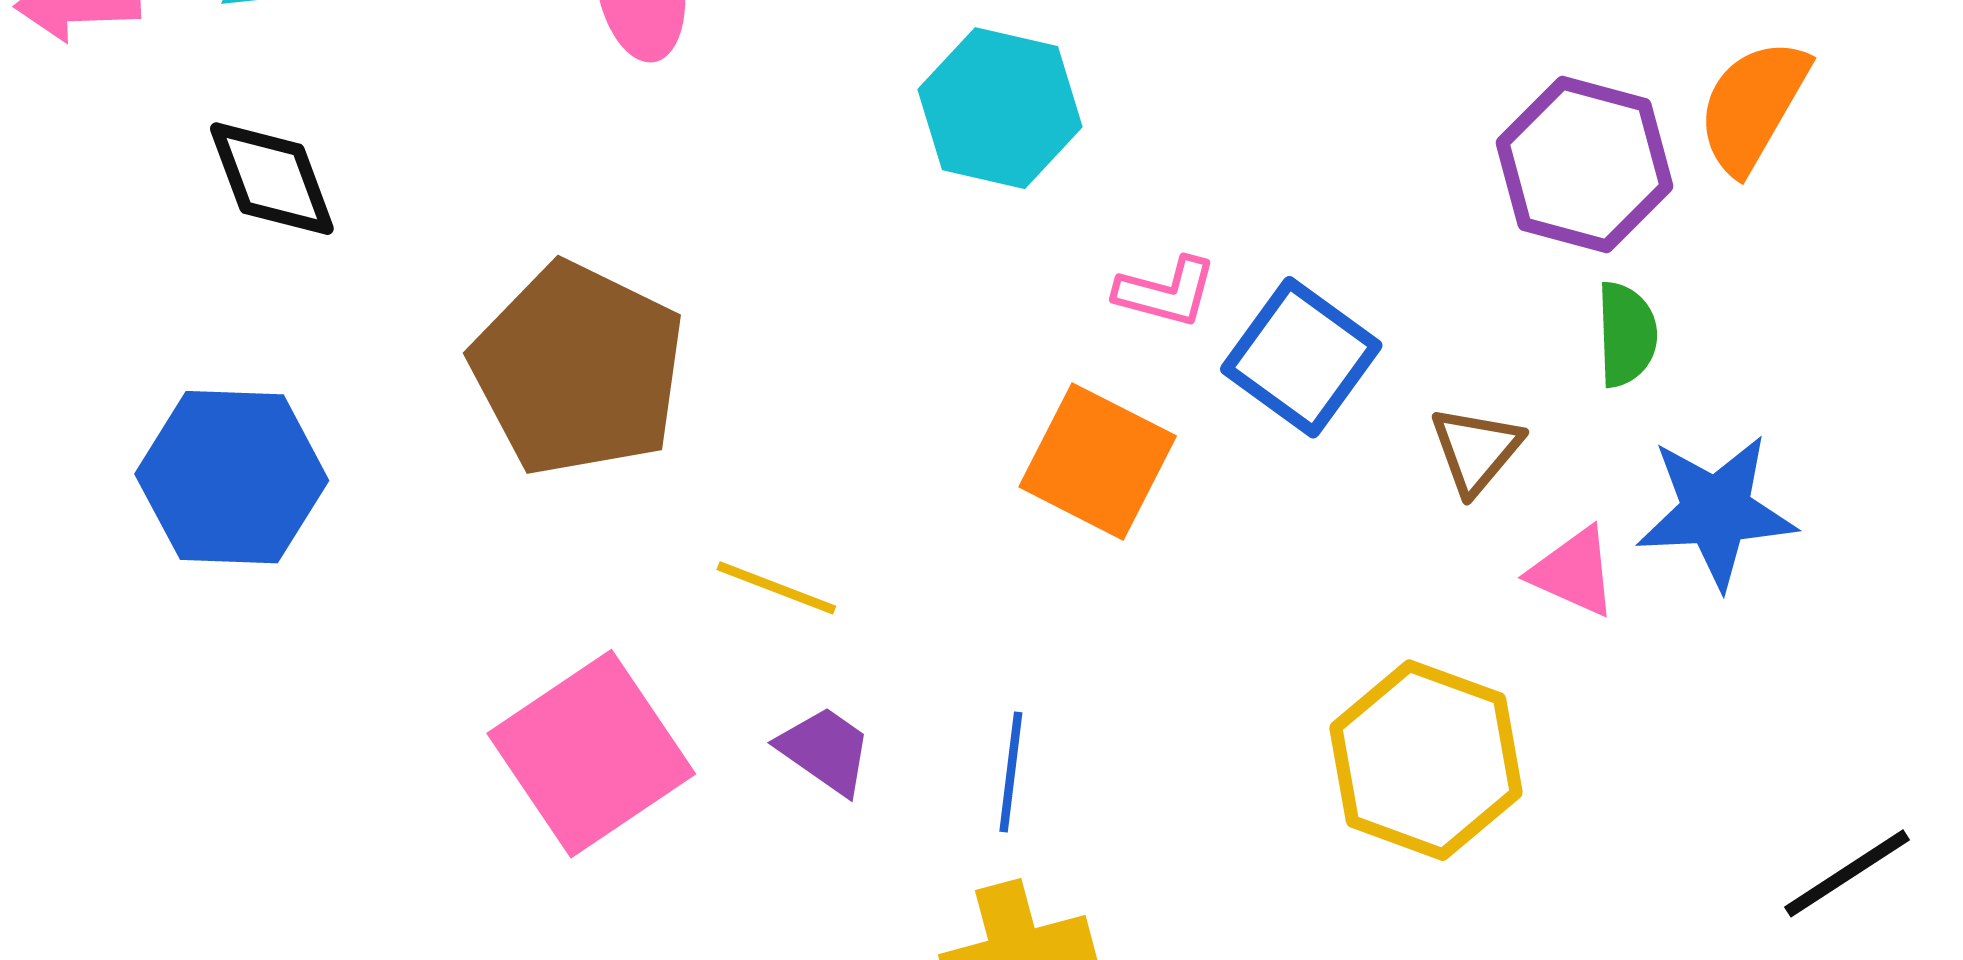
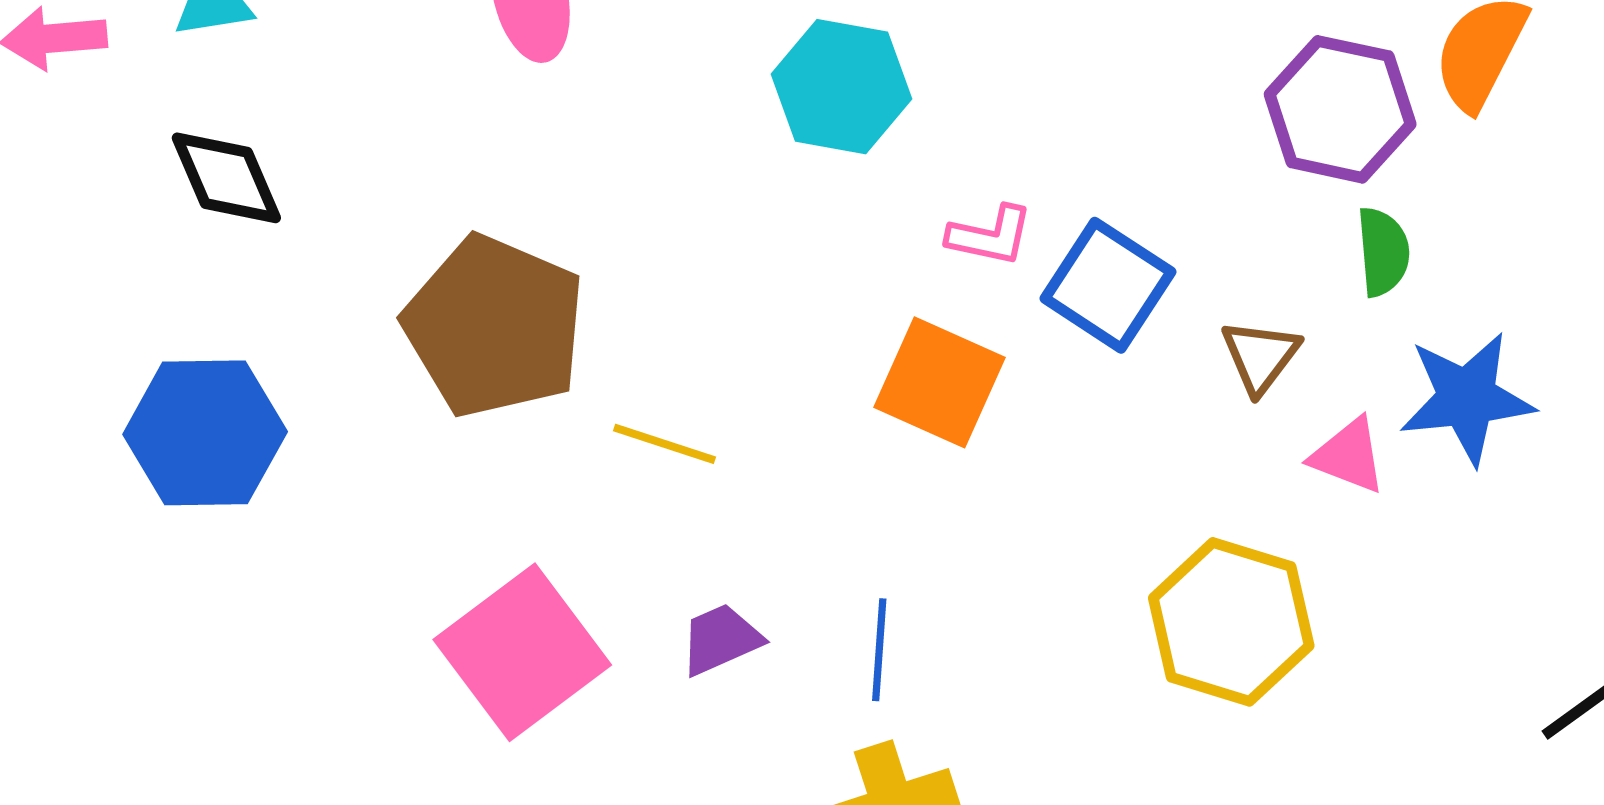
yellow line: (776, 588) -> (664, 444), moved
purple trapezoid: (825, 750) -> (721, 639), turned -56

